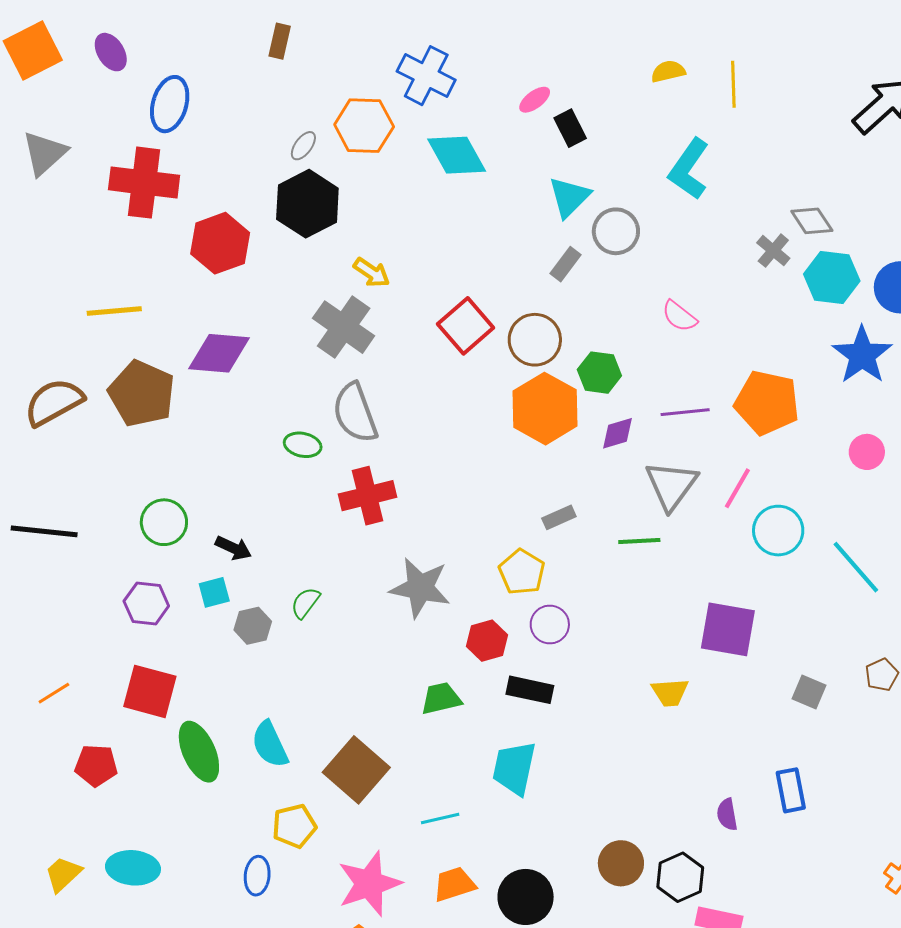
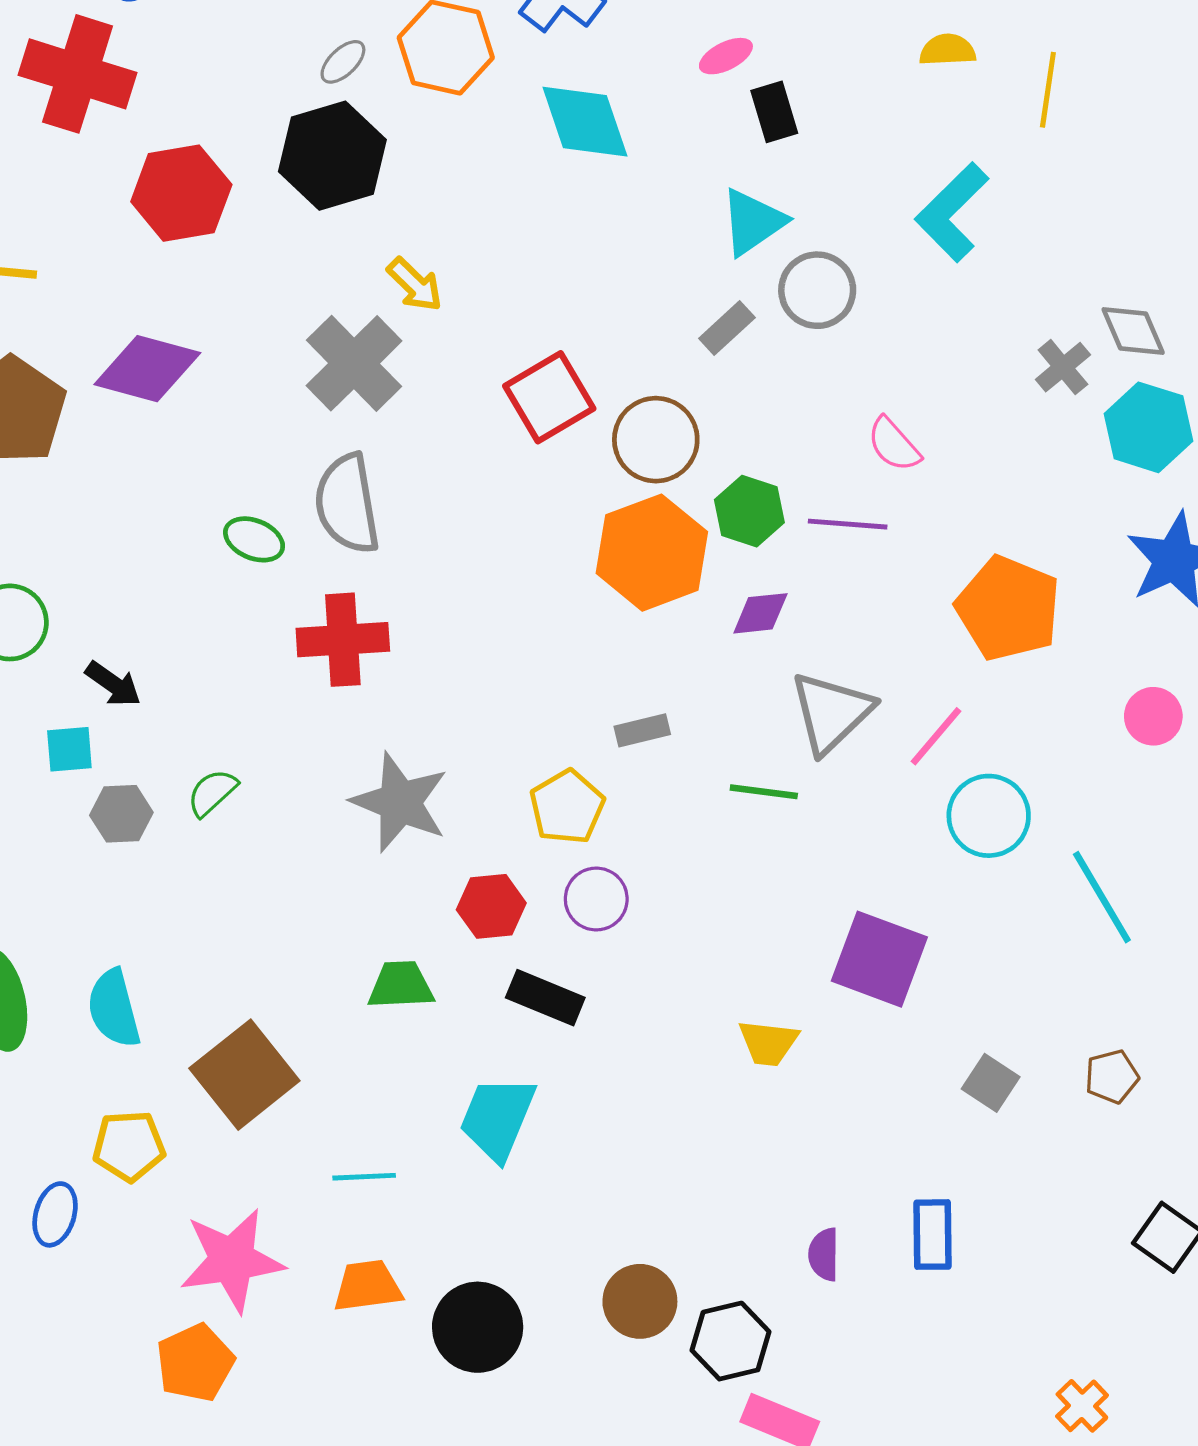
purple line: (685, 412) -> (848, 524), moved

